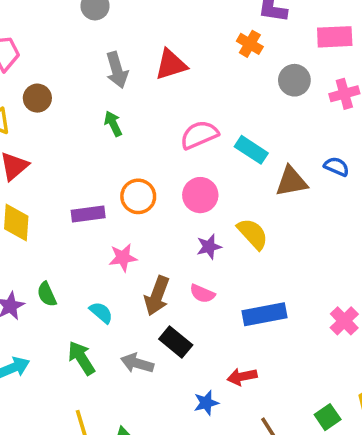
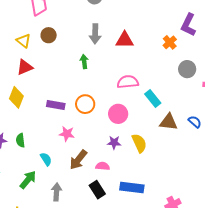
pink semicircle: (202, 294) -> (103, 166), turned 144
black rectangle: (176, 342) -> (97, 190), moved
green arrow: (81, 358) -> (28, 180), turned 54
gray arrow: (137, 363) -> (57, 192), turned 60

